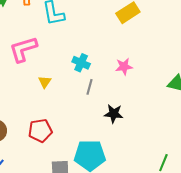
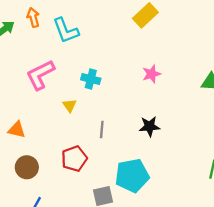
cyan cross: (81, 63) -> (91, 79), moved
gray line: (89, 87) -> (102, 130), moved

